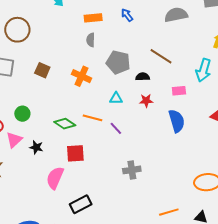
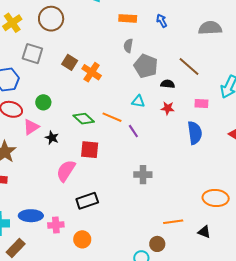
gray semicircle: (91, 40) -> (128, 46), moved
orange cross: (82, 76) -> (92, 72), moved

